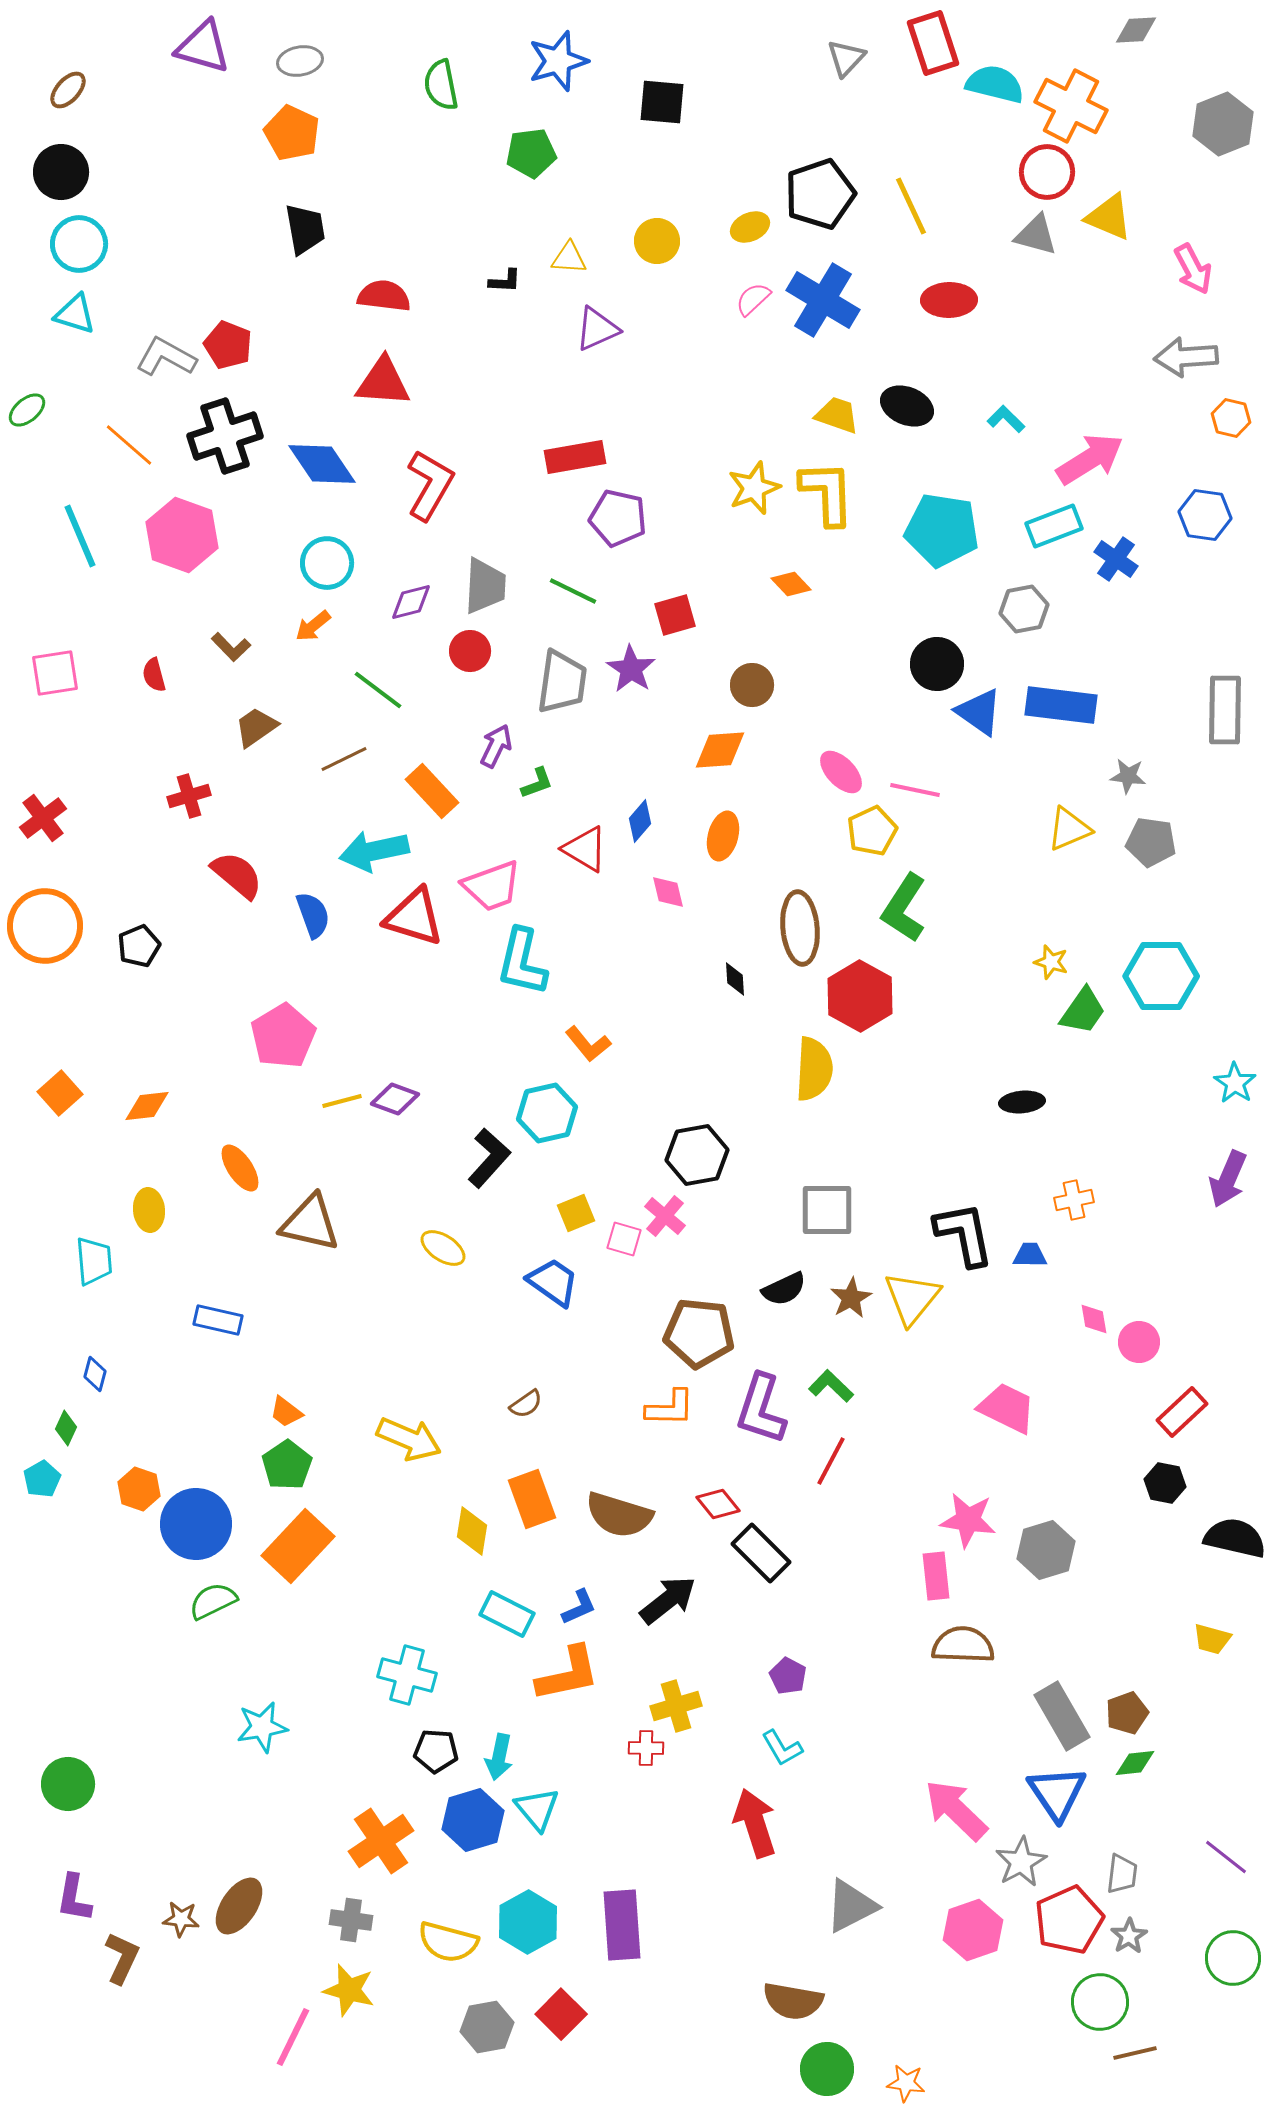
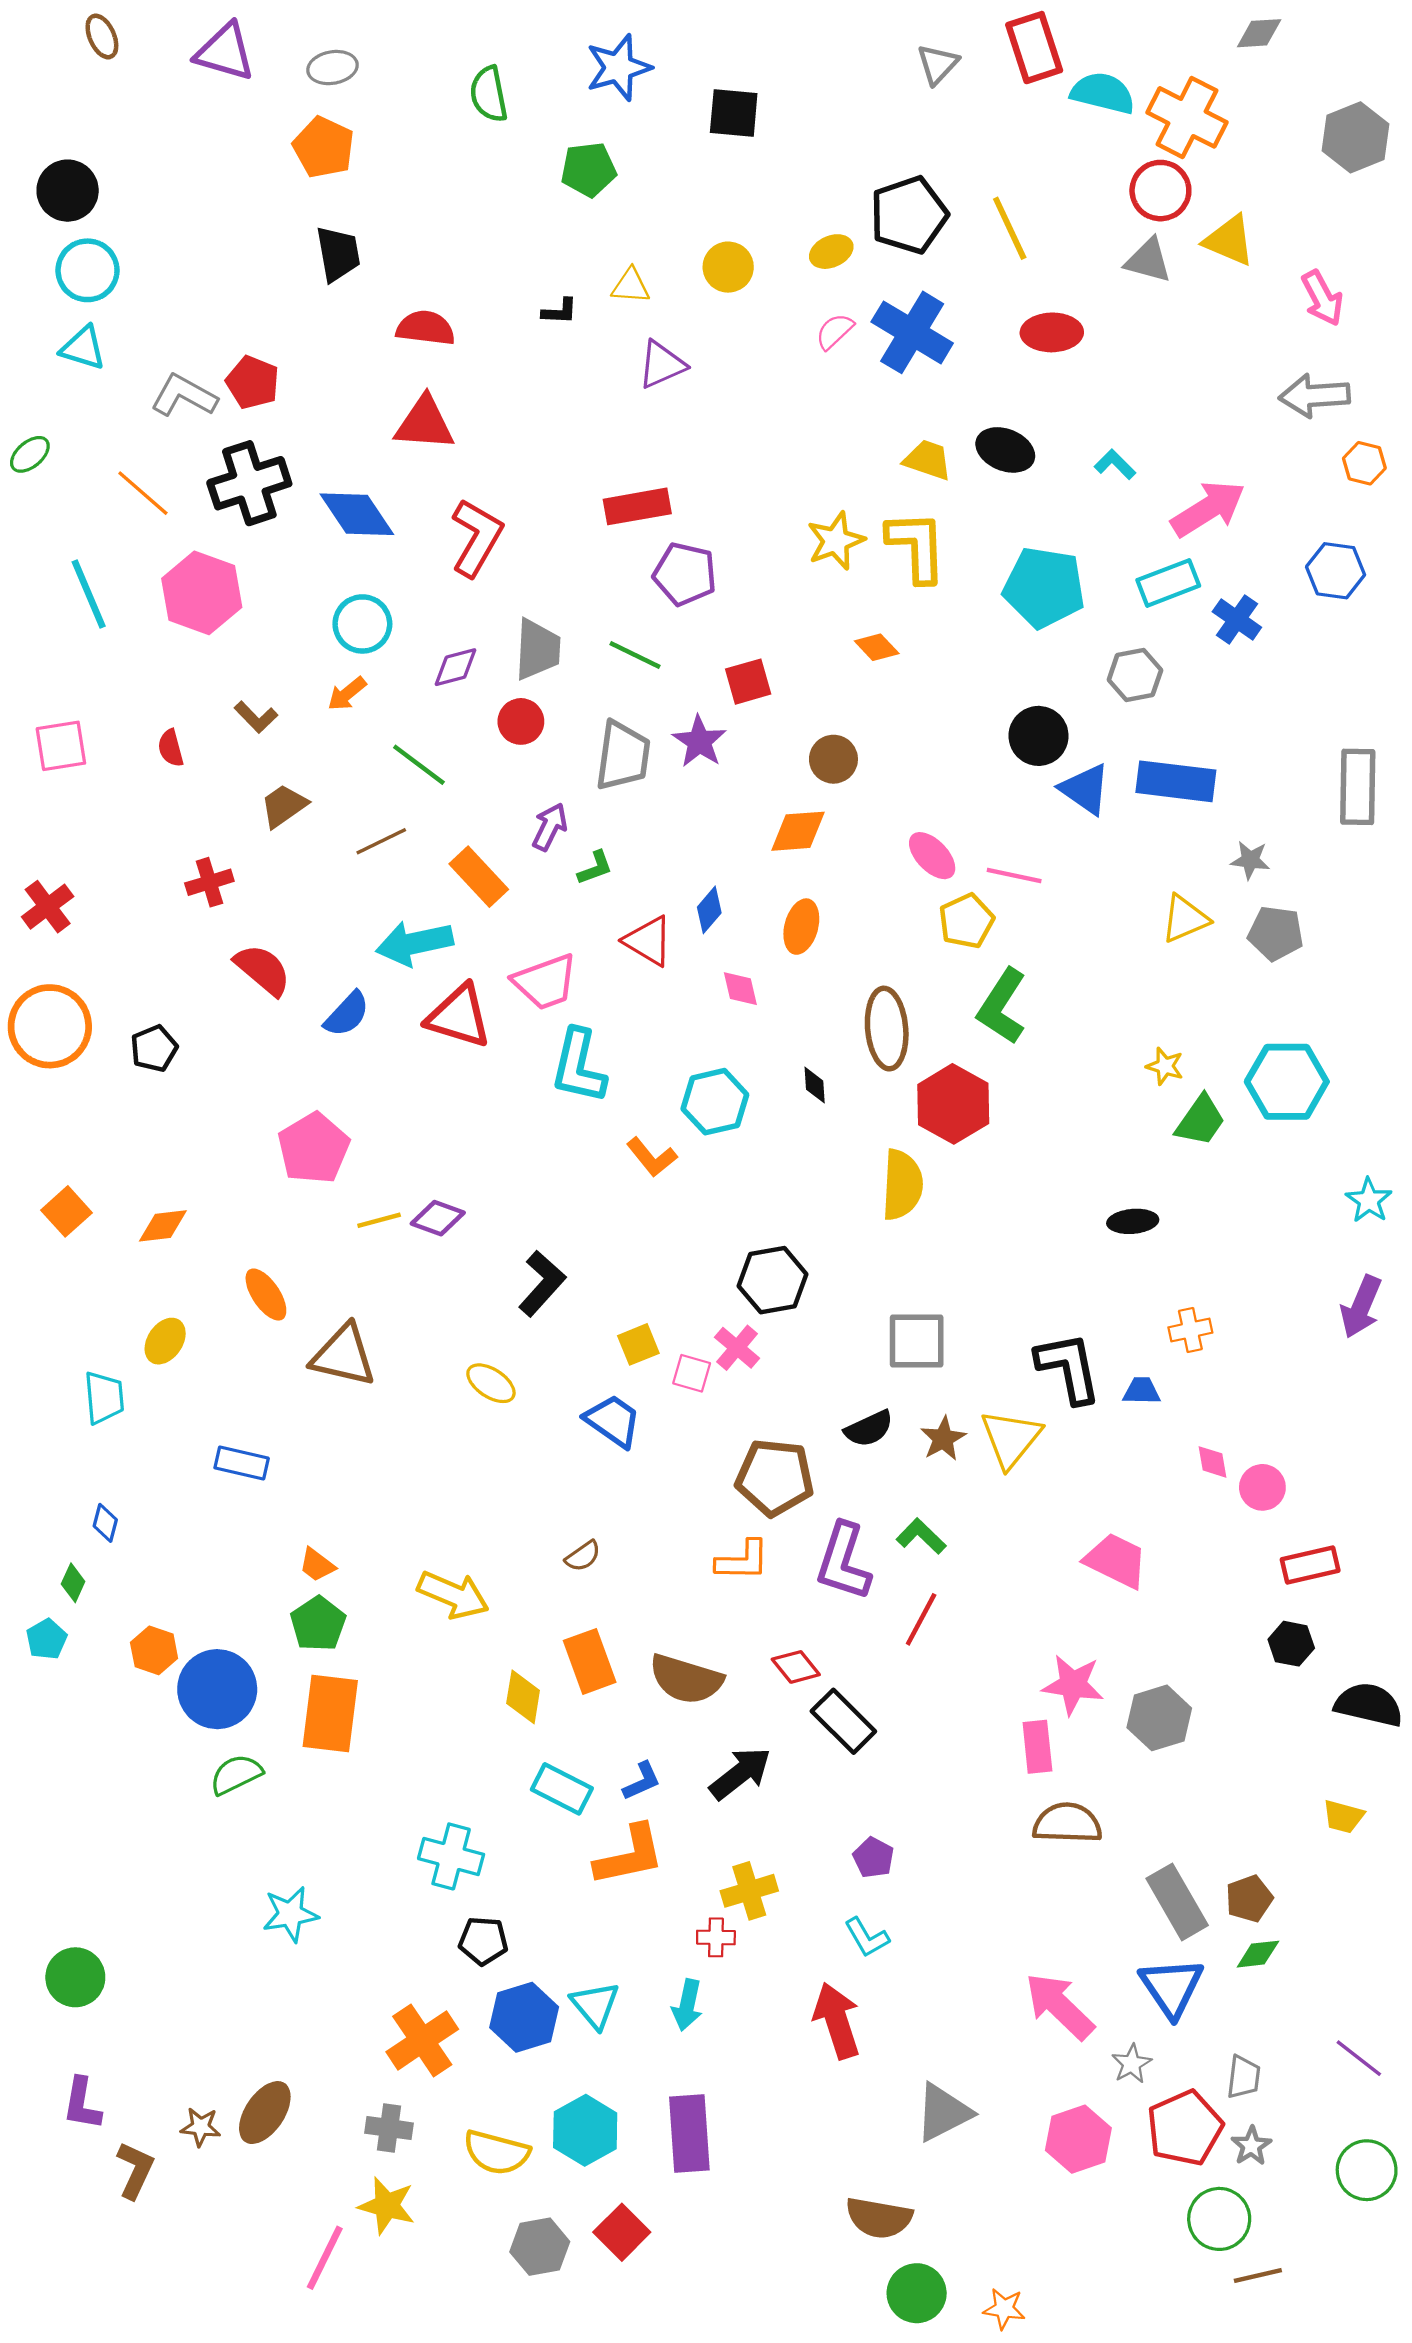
brown ellipse: (68, 90) -> (102, 36), moved, turned -66
blue semicircle: (313, 915) -> (347, 1014), turned 63
cyan hexagon: (547, 1113) -> (715, 1102), moved
yellow ellipse: (149, 1210) -> (165, 1341), turned 39
red rectangle: (1182, 1412) -> (1310, 1565), turned 30
orange rectangle: (298, 1546) -> (330, 1714), turned -36
cyan arrow: (499, 1757) -> (687, 2005), moved
gray star: (1021, 1862) -> (1132, 2064), size x0.7

